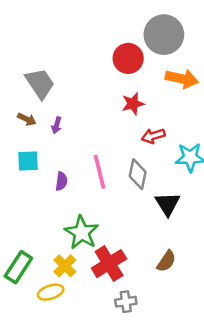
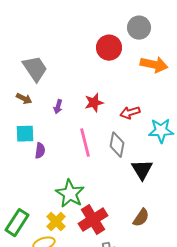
gray circle: (164, 35) -> (139, 28), size x0.7
red star: (133, 104) -> (94, 103), moved
purple arrow: (57, 125) -> (58, 107), moved
purple semicircle: (61, 181) -> (40, 151), moved

